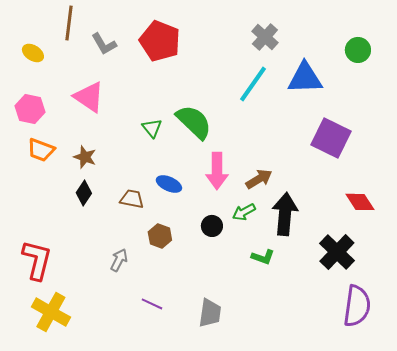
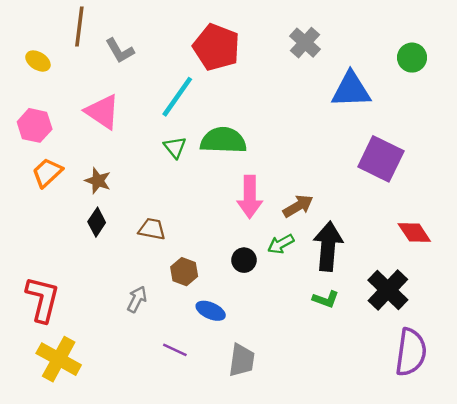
red pentagon: (160, 41) -> (216, 47), moved
cyan line: (253, 84) -> (177, 97), moved
green semicircle: (194, 122) -> (223, 140), turned -42
orange trapezoid: (41, 150) -> (47, 173), turned 116
blue ellipse: (169, 184) -> (211, 311), moved
green L-shape: (263, 257) -> (326, 299), moved

